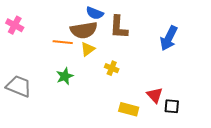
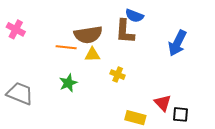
blue semicircle: (95, 13) -> (134, 16), moved
yellow triangle: (88, 49) -> (92, 55), turned 35

